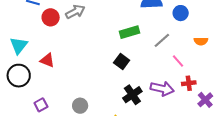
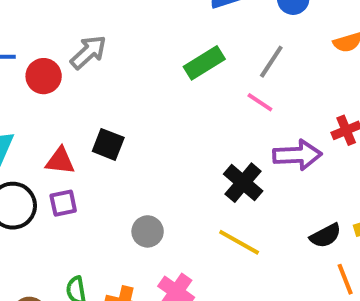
pink line: (178, 61) -> (260, 102), moved
black square: (122, 62) -> (108, 144), moved
purple square: (41, 105) -> (63, 203), moved, turned 32

